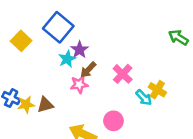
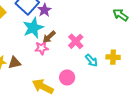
purple star: (80, 50) -> (44, 10), moved
cyan star: (67, 59) -> (33, 28), size x1.5
yellow cross: (157, 90) -> (113, 57), moved, turned -32

